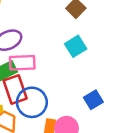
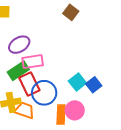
cyan square: (76, 46) -> (77, 82), moved

